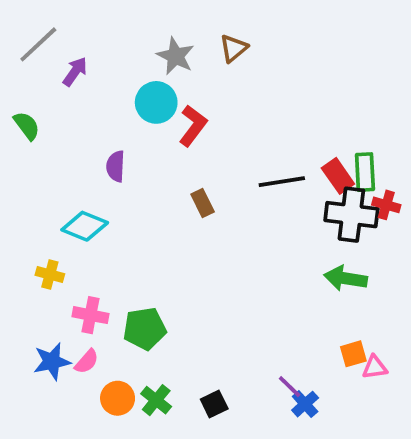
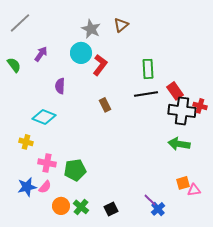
purple arrow: (75, 72) -> (41, 54), moved
green rectangle: (365, 172) -> (148, 69), moved

